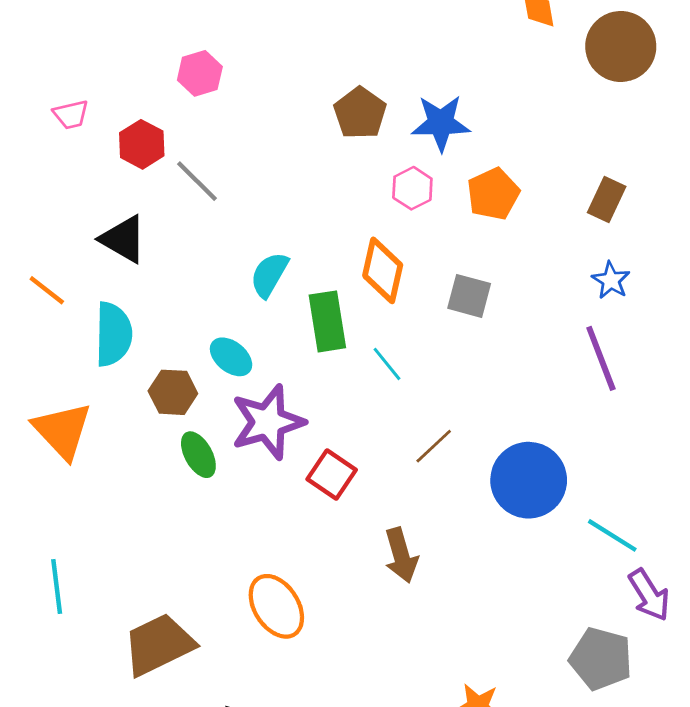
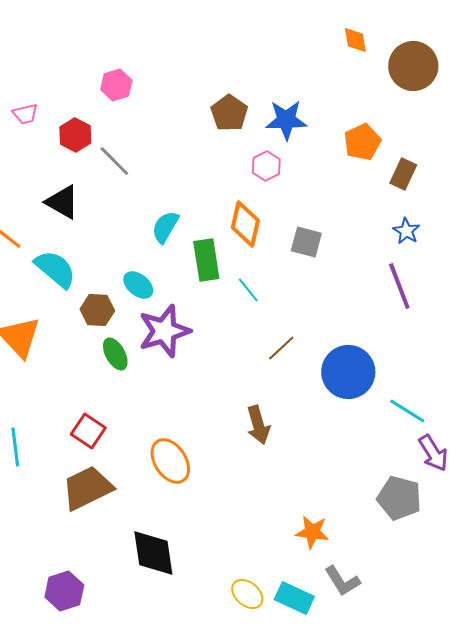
orange pentagon: (493, 194) -> (362, 142), moved
cyan semicircle: (113, 334) -> (55, 269), turned -51
red square: (332, 474) -> (88, 431), moved

